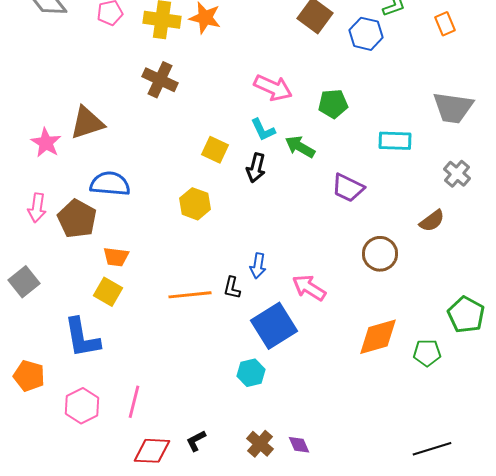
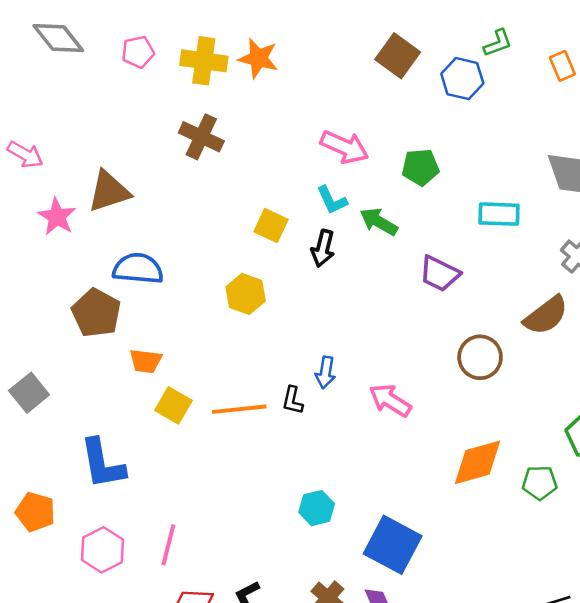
pink arrow: (37, 208) -> (25, 155), moved, turned -68
brown semicircle: (432, 221) -> (546, 315), size x1.4
yellow square: (108, 292) -> (173, 405), moved
blue square: (274, 326) -> (393, 545), moved, turned -30

